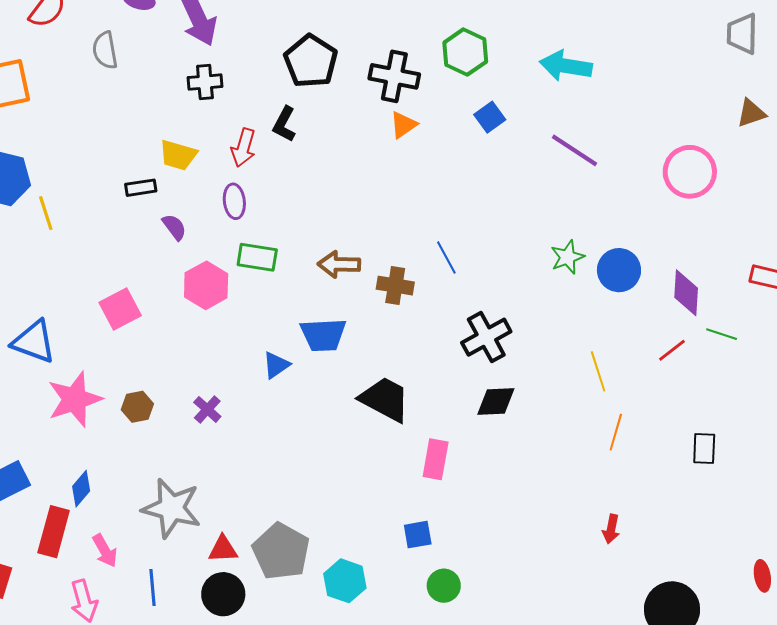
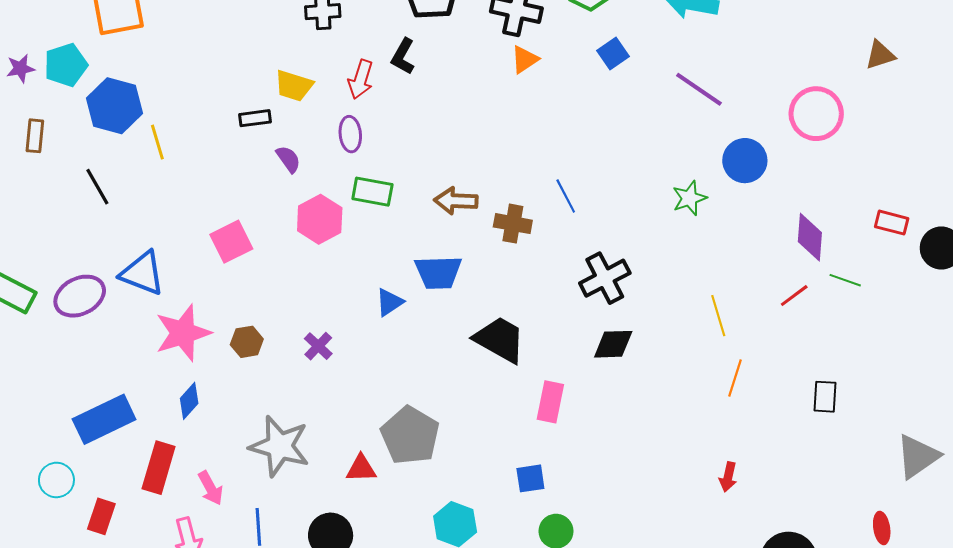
blue circle: (619, 270) -> (745, 161), moved
blue diamond: (81, 489) -> (189, 401), moved
red triangle: (223, 549) -> (361, 468), moved
gray pentagon: (281, 551) -> (410, 435), moved

